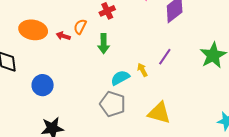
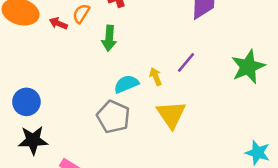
blue circle: (43, 85) -> (26, 102), moved
yellow triangle: (159, 113) -> (171, 115), moved, turned 35

